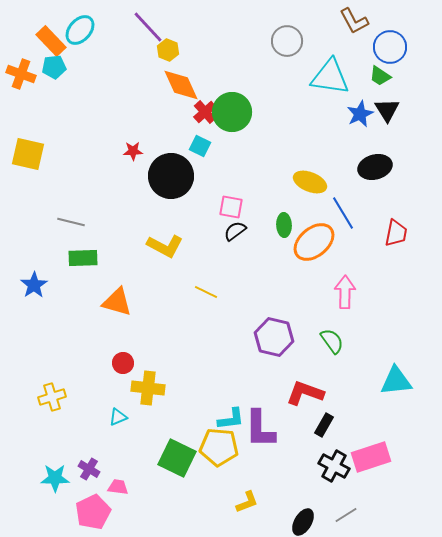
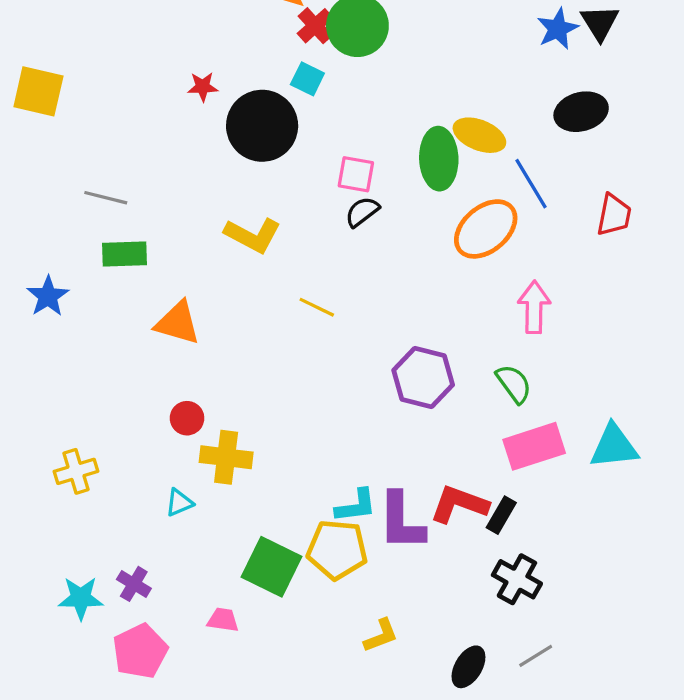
green ellipse: (284, 225) -> (439, 159), moved, size x1.6
red L-shape: (305, 393) -> (459, 504), moved
pink rectangle: (371, 457) -> (534, 446), moved
pink trapezoid: (118, 487) -> (223, 620), moved

